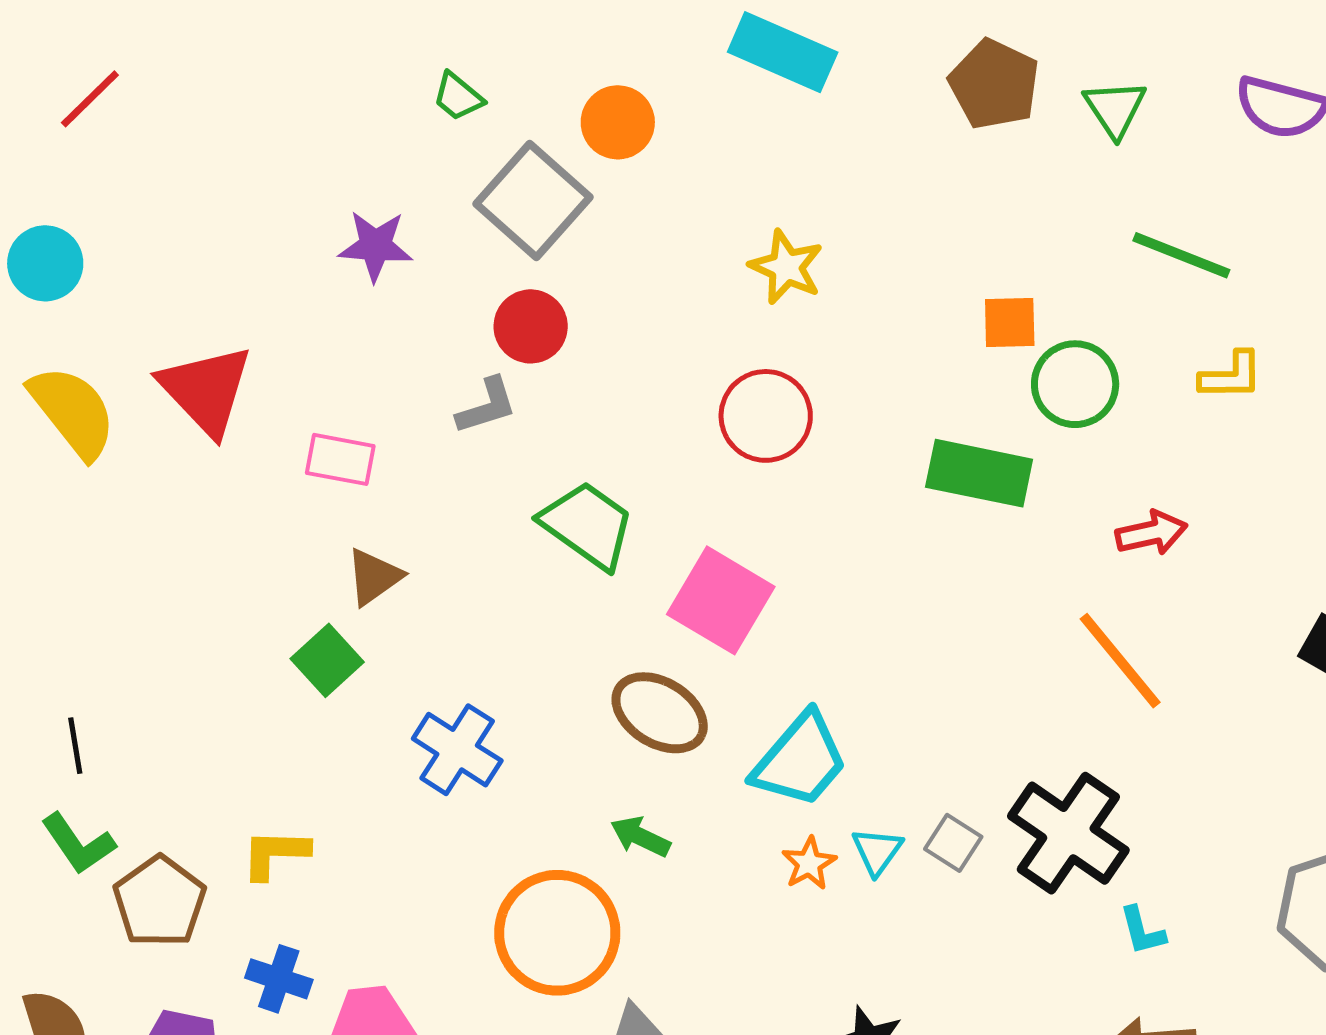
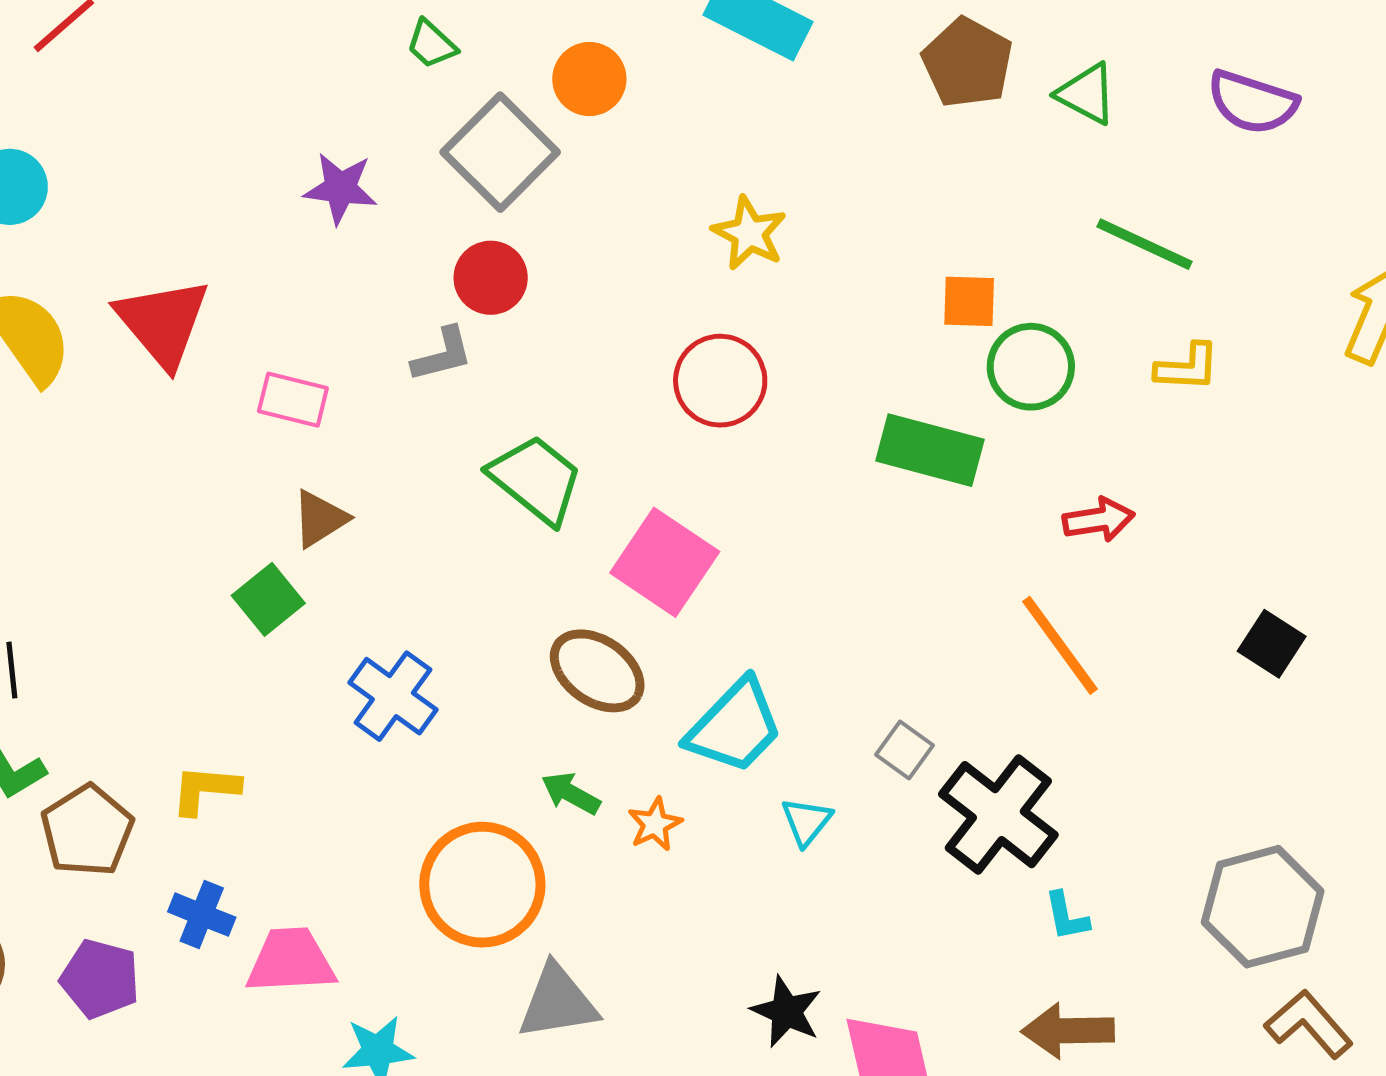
green triangle: (1115, 109) -> (1087, 94), turned -32
gray square: (953, 843) -> (905, 750), moved
orange star: (809, 863) -> (655, 824), moved

